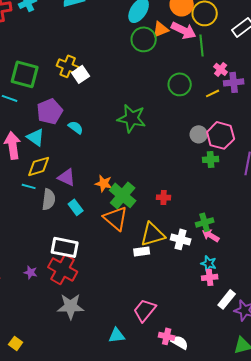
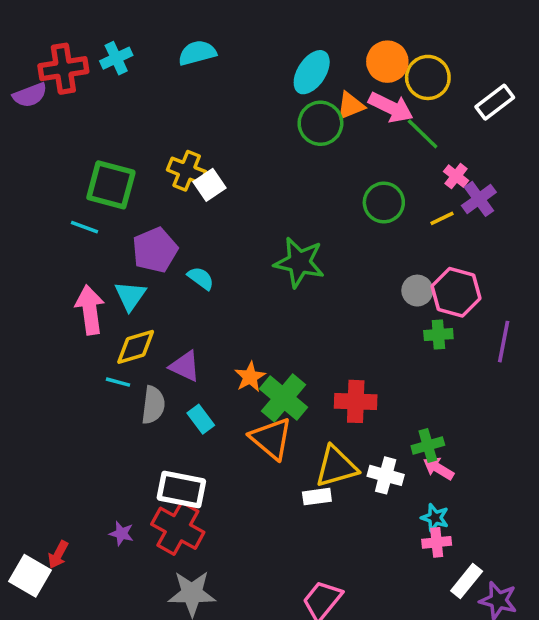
green line: (202, 45) -> (423, 134), turned -40
purple cross: (234, 82) -> (479, 199), turned -30
cyan triangle: (36, 137) -> (130, 296), turned 30
orange star: (104, 183) -> (250, 377), turned 30
red cross: (164, 197) -> (356, 401), size x1.6

